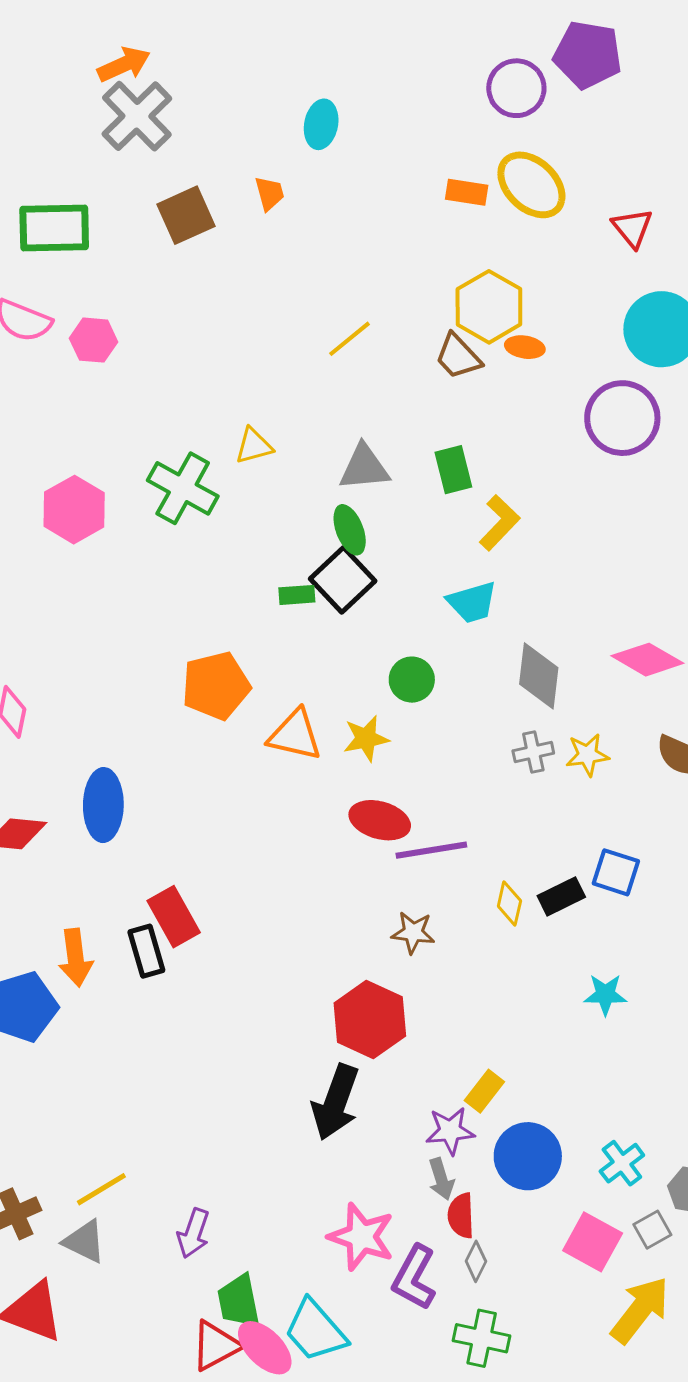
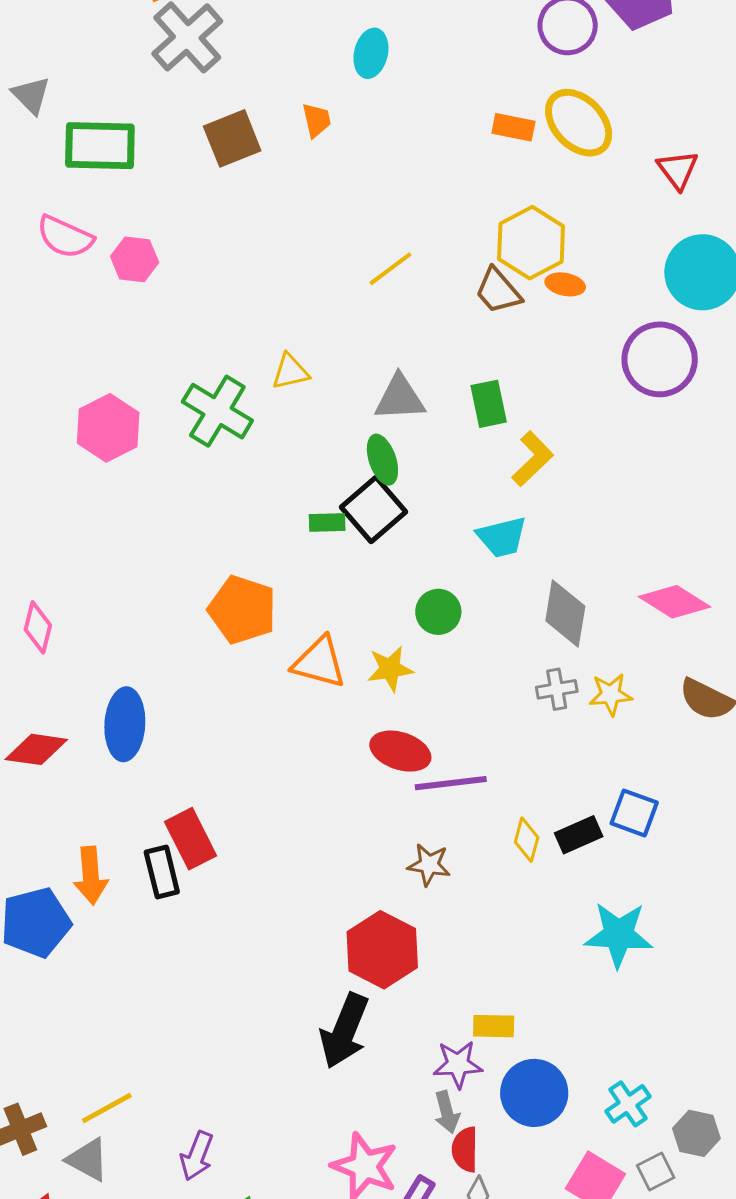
orange pentagon: (216, 686) -> (242, 610), turned 30
cyan star: (605, 995) -> (619, 935), size x1.6
yellow rectangle: (484, 1091) -> (494, 1026), turned 51

